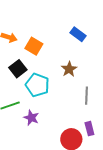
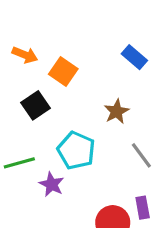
cyan pentagon: (37, 85) -> (76, 150), moved
gray line: (87, 96) -> (141, 155), turned -42

